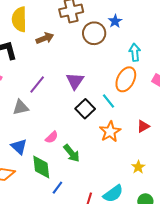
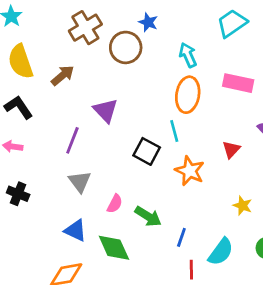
purple triangle: (75, 81) -> (106, 110), moved
cyan line: (108, 101) -> (174, 131), turned 42
gray triangle: (21, 107) -> (80, 182), moved, turned -36
blue line: (57, 188) -> (181, 237), moved

